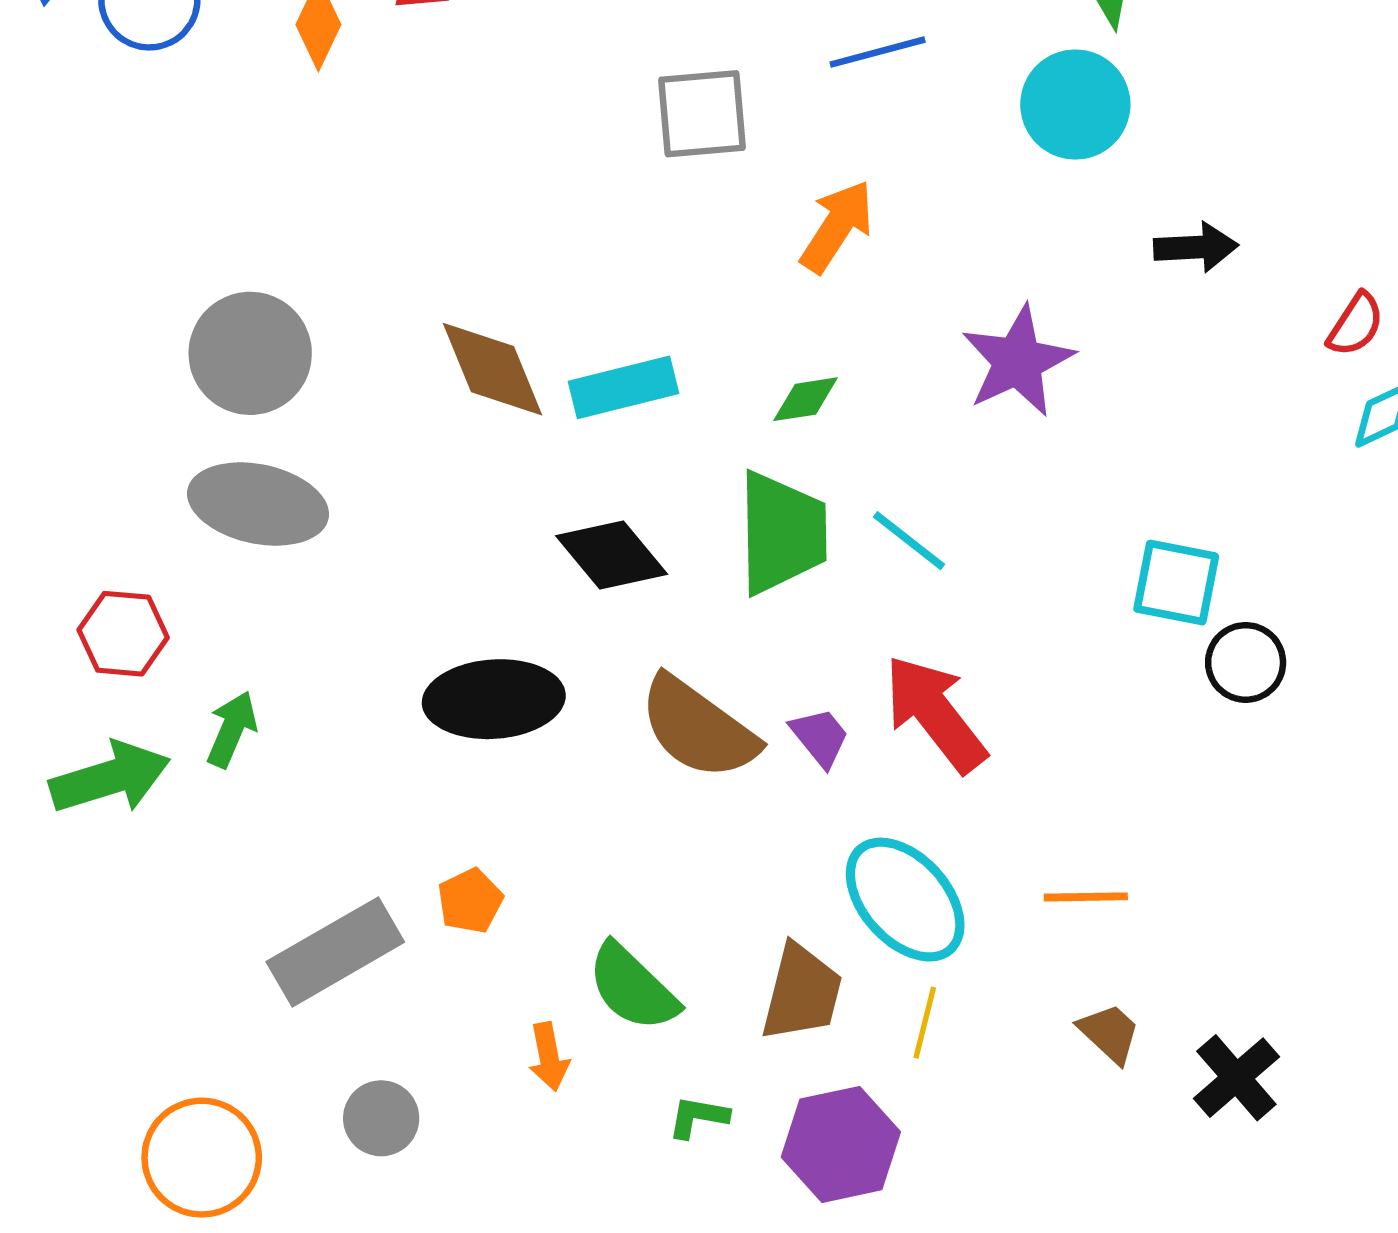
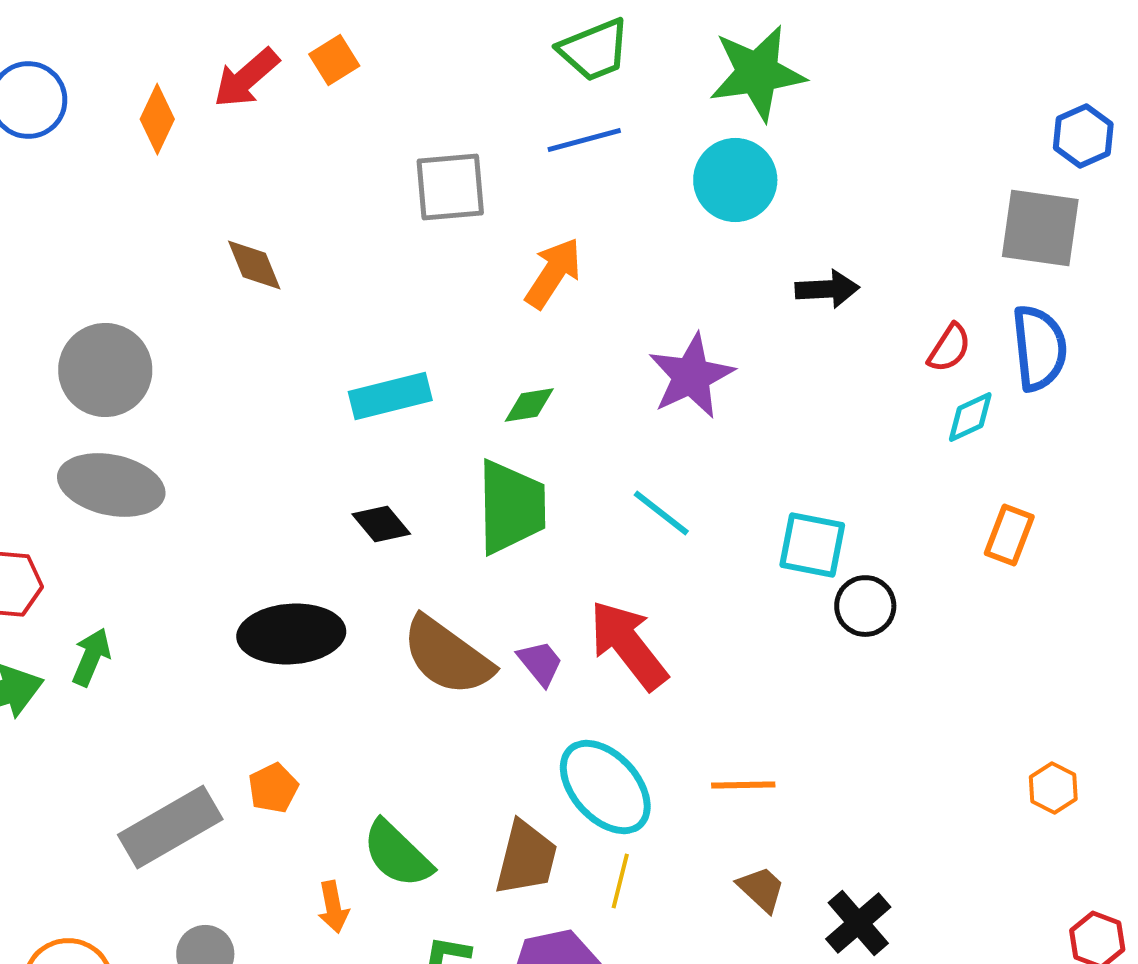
brown diamond: (492, 369) -> (254, 265), moved, size x0.7
cyan line: (909, 541) -> (661, 513), moved
black diamond: (612, 555) -> (381, 524), size x0.7

